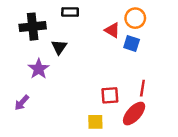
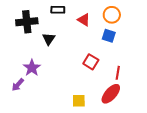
red triangle: (112, 30) -> (84, 20), moved
purple star: (39, 69) -> (32, 68), moved
red square: (110, 95) -> (91, 62), moved, turned 35

